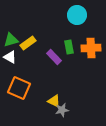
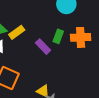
green rectangle: (69, 47) -> (58, 36), turned 32

